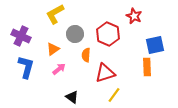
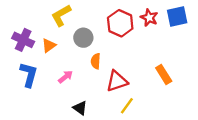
red hexagon: (108, 34) -> (120, 23), moved
blue square: (155, 45) -> (177, 16), moved
orange triangle: (53, 49) -> (49, 45), moved
orange rectangle: (147, 67) -> (164, 75), turned -30

